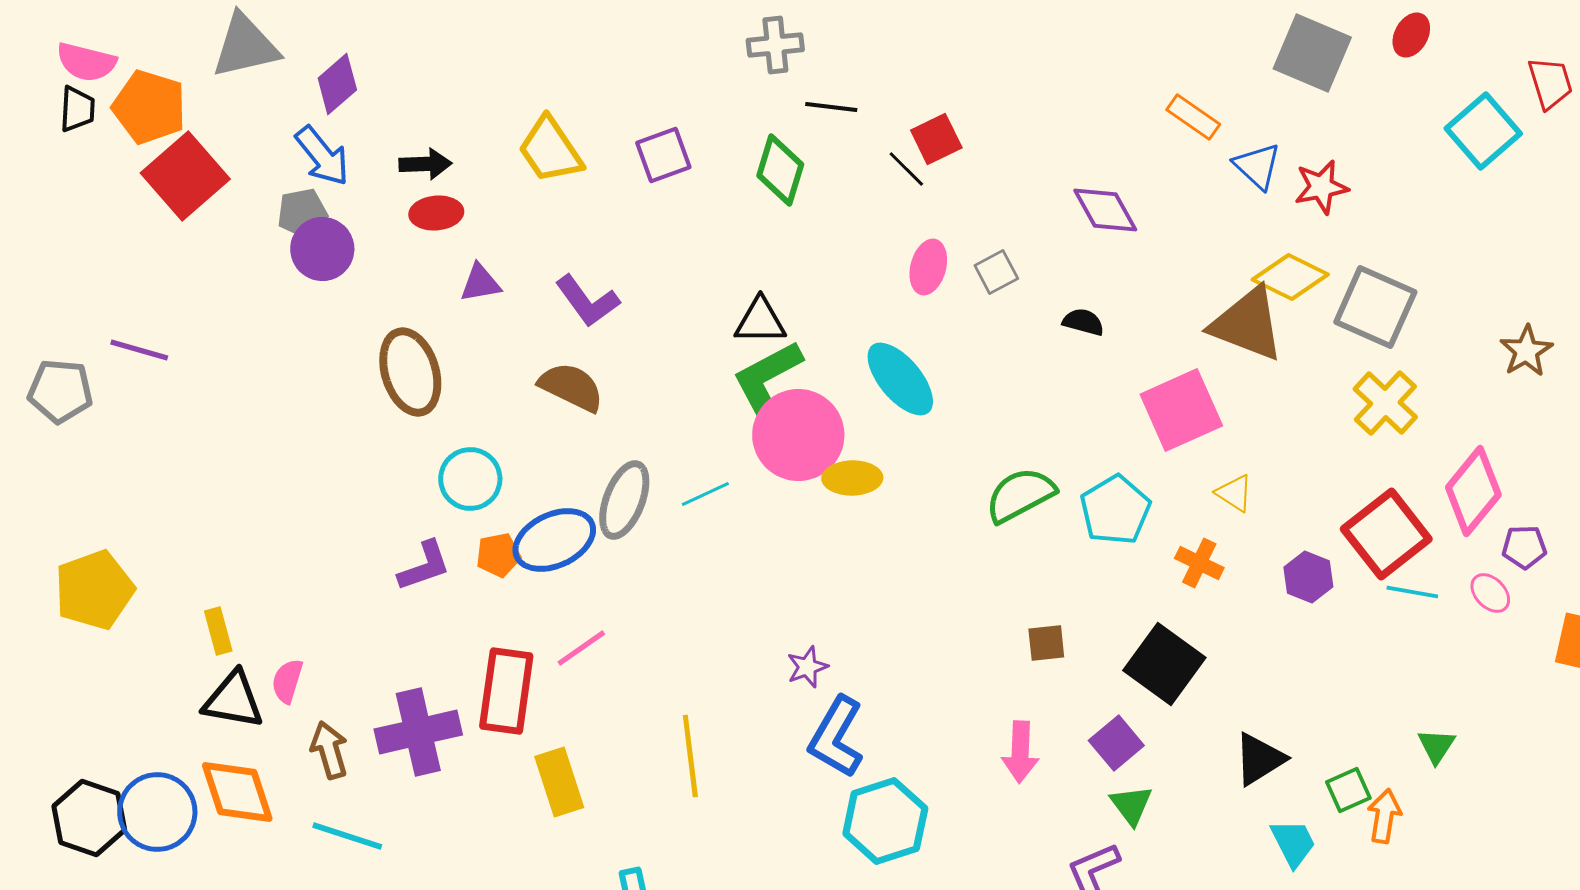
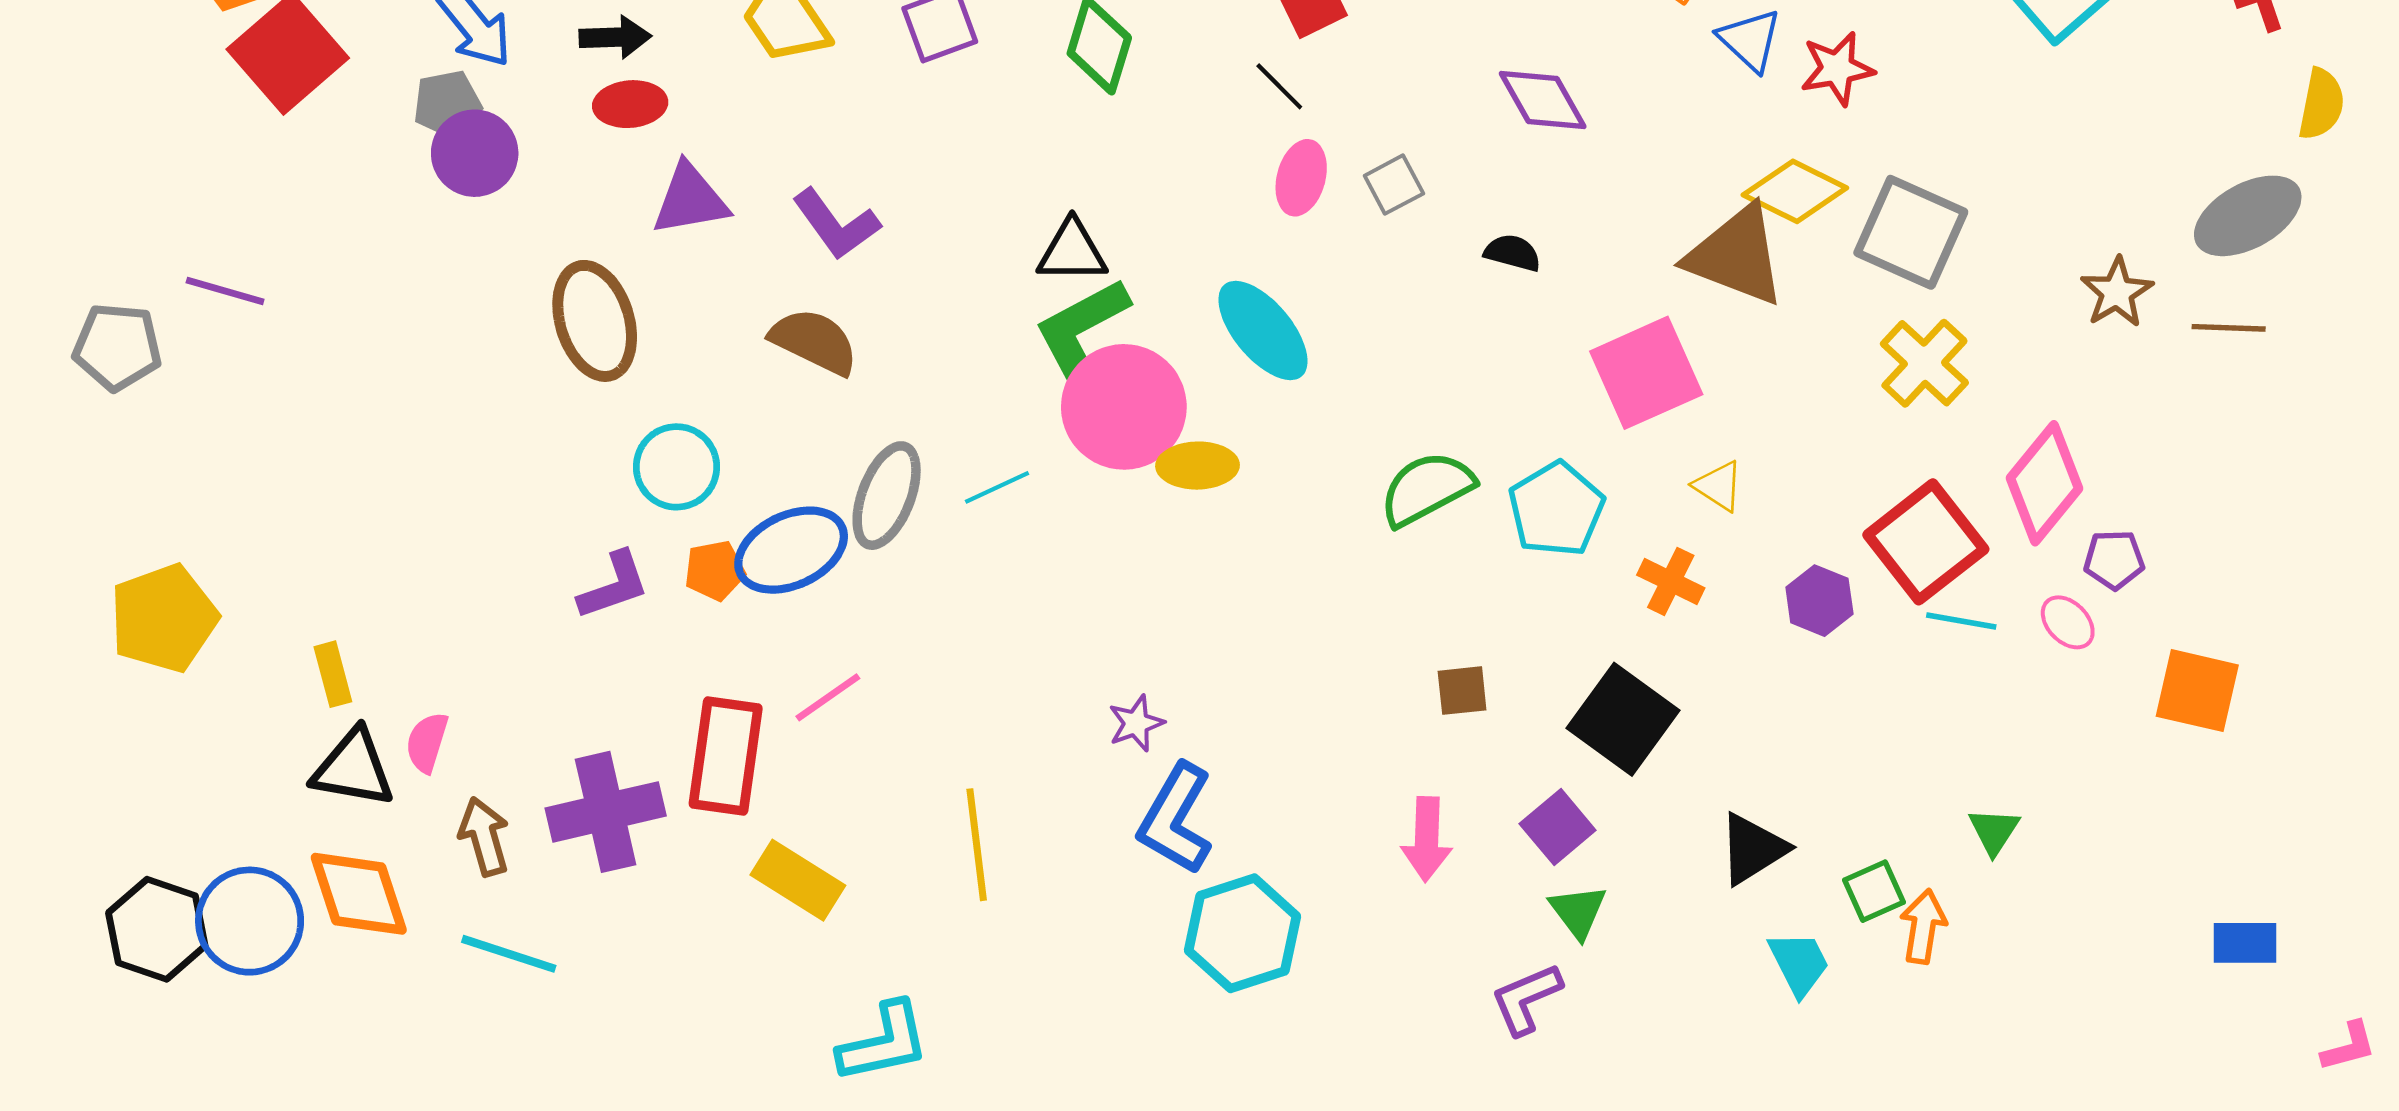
black line: (906, 169) -> (1279, 86), moved
purple triangle: (480, 283) -> (690, 200), size x1.4
yellow rectangle: (559, 782) -> (798, 880), turned -40

